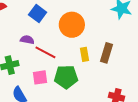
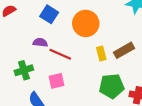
brown rectangle: (106, 53) -> (124, 50), turned 48
green pentagon: (66, 77) -> (112, 86), moved

